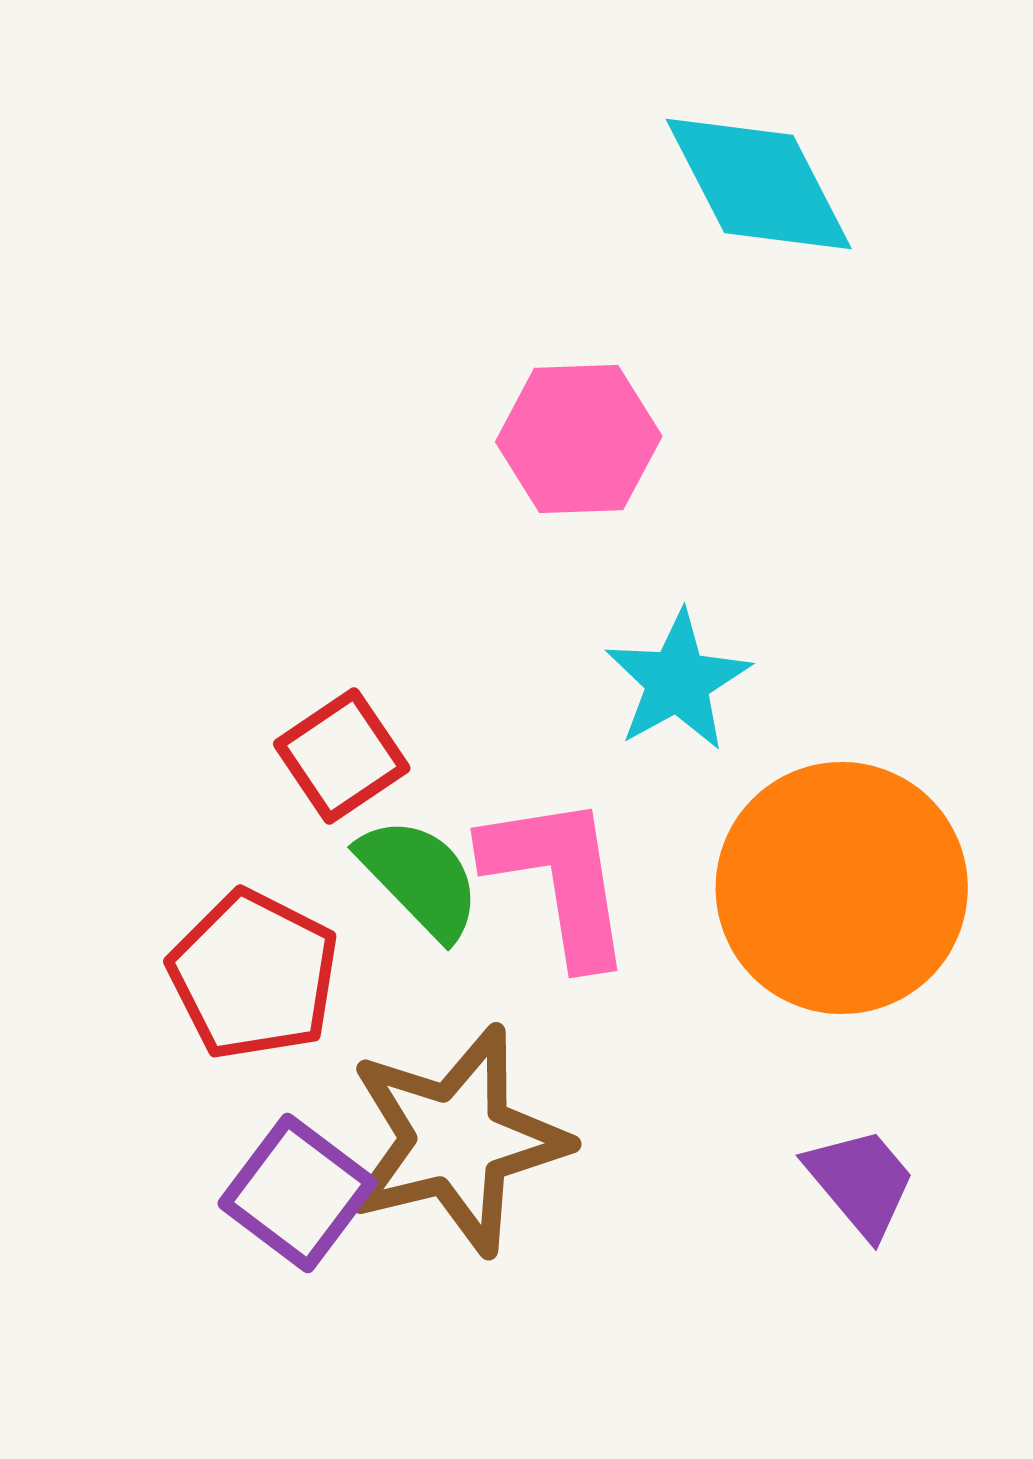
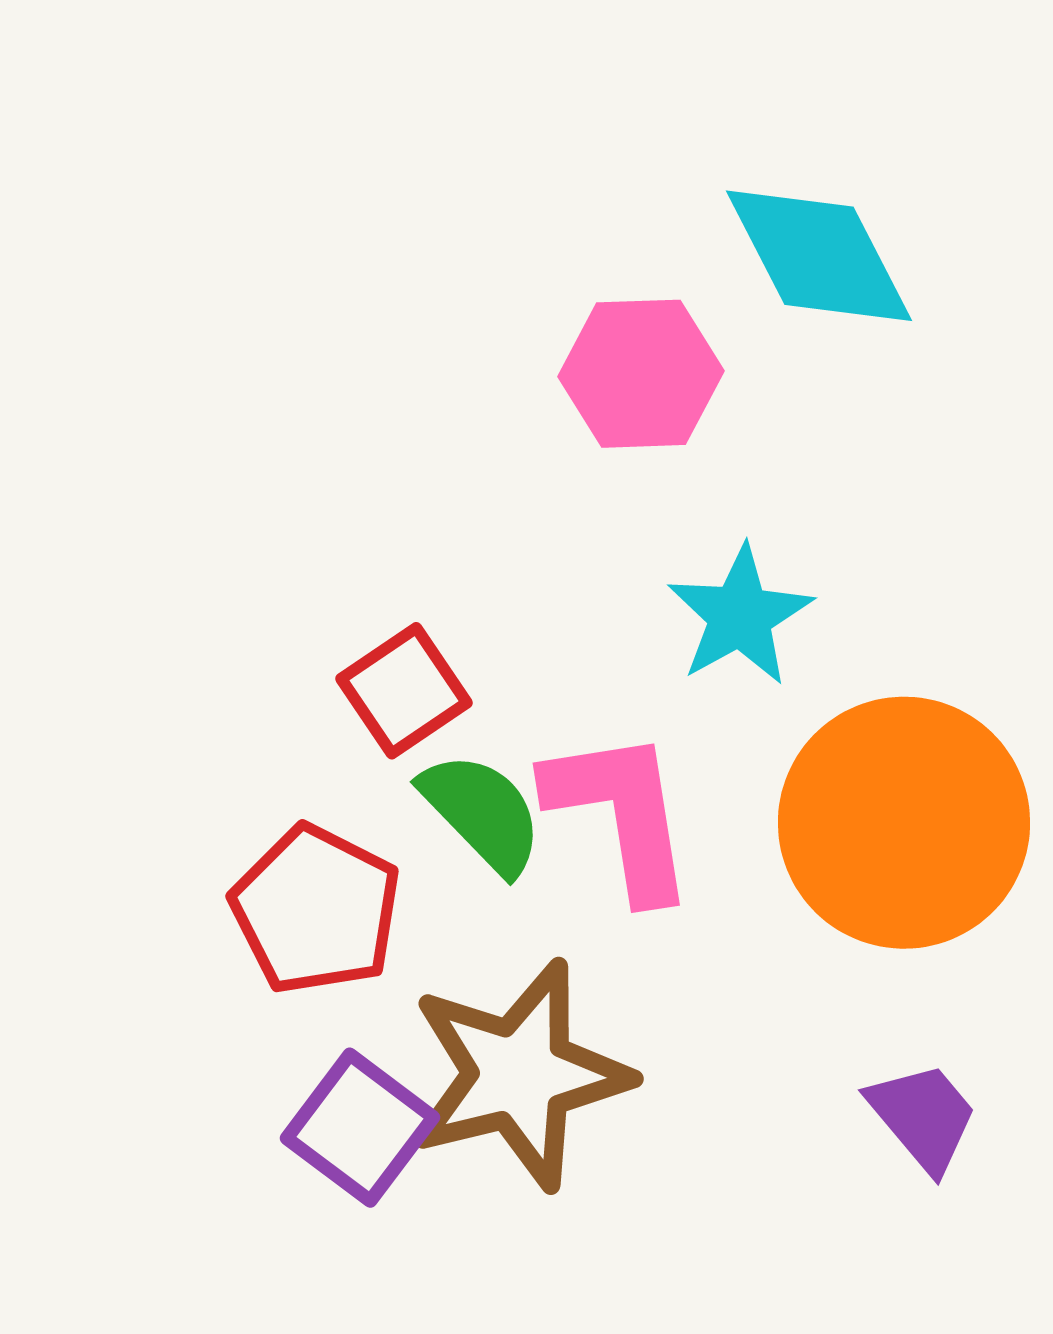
cyan diamond: (759, 184) -> (819, 256), moved

